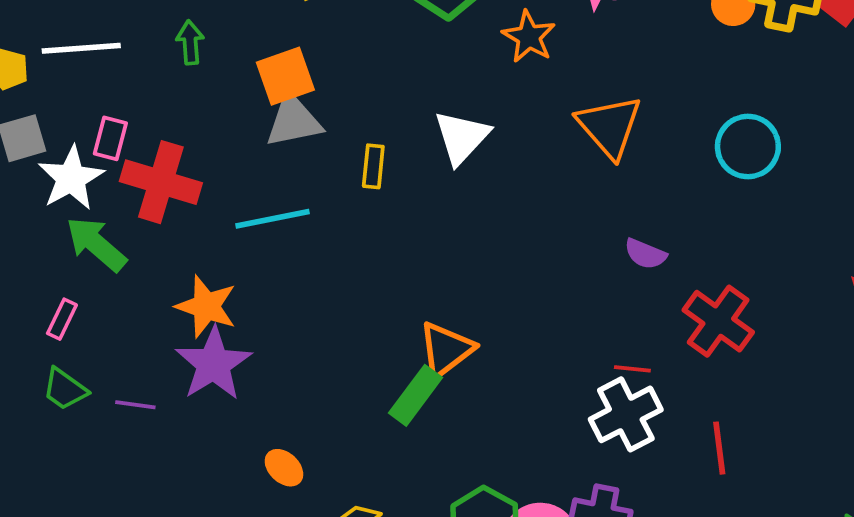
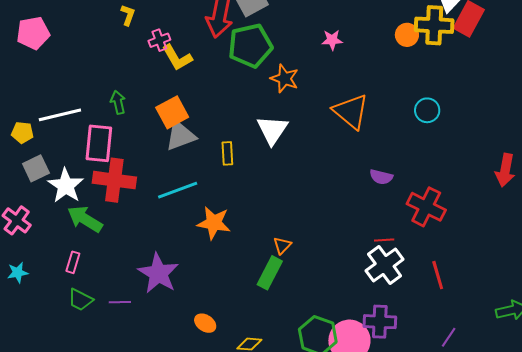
orange star: (529, 37) -> (285, 79), moved
pink rectangle: (110, 138) -> (99, 143), moved, size x1.6
cyan circle: (748, 146) -> (427, 110), size x0.7
orange star: (206, 306) -> (214, 223), moved
orange triangle: (446, 349) -> (282, 246), size x0.6

